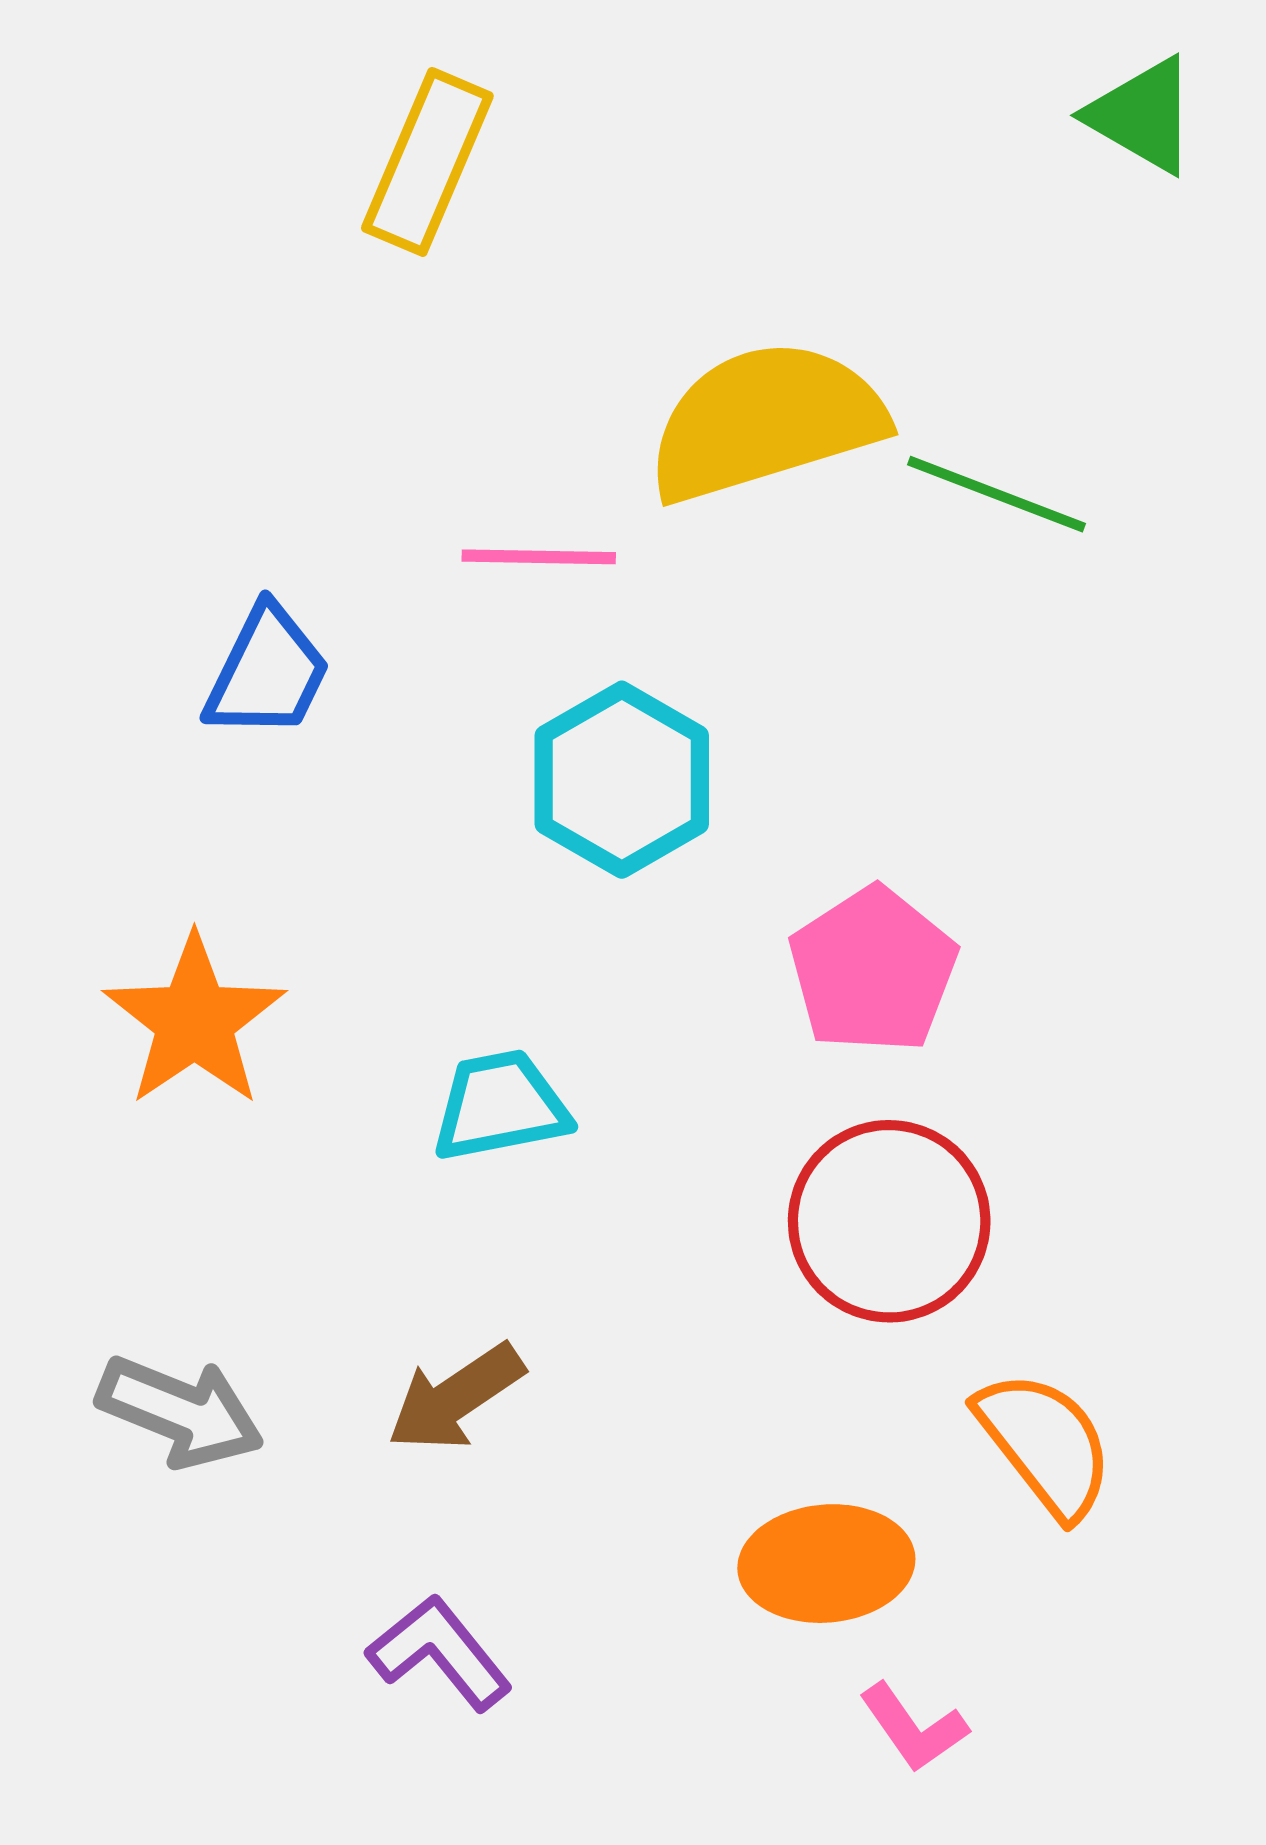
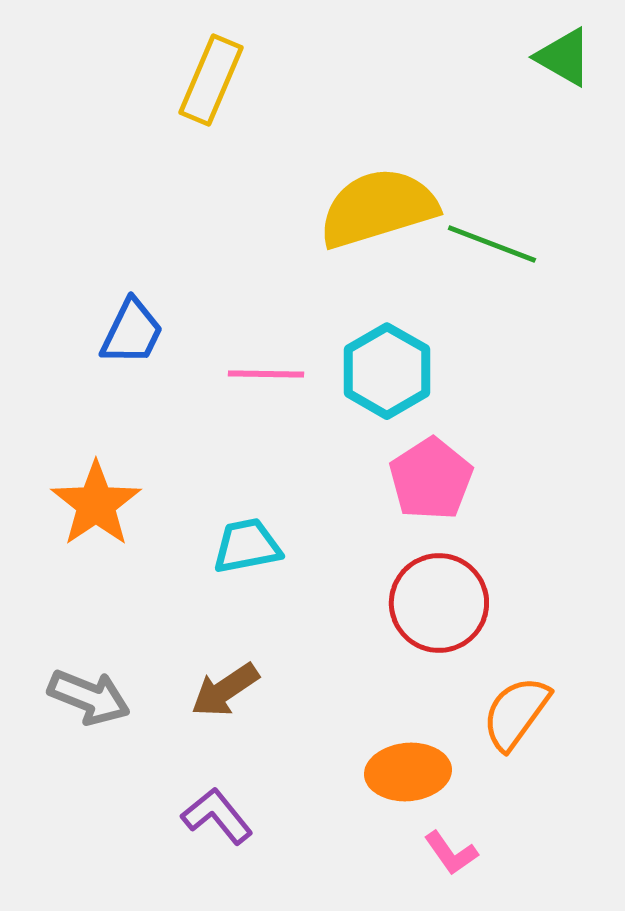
pink line: (539, 557) -> (266, 374), moved
cyan hexagon: (622, 780) -> (387, 371), moved
orange semicircle: (1045, 1444) -> (516, 713), turned -106

